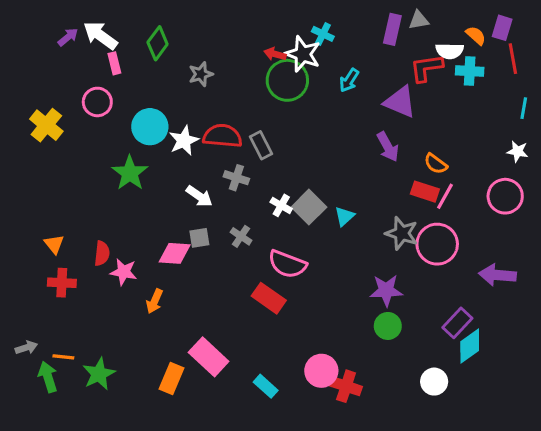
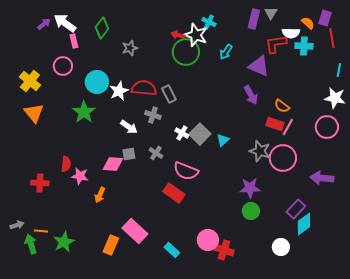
gray triangle: (419, 20) -> (271, 13), turned -48
white star: (518, 151) -> (335, 98), size x1.5
orange triangle: (54, 244) -> (34, 113), moved, size x1.5

